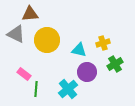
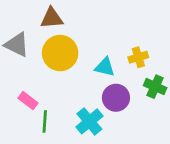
brown triangle: (30, 14) -> (52, 18), moved
green cross: (115, 64) -> (155, 87), turned -35

